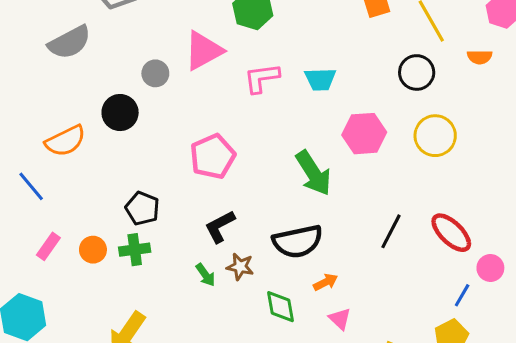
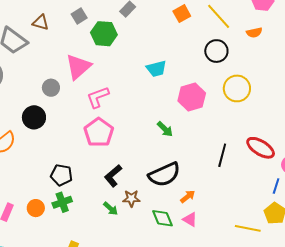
pink L-shape: (262, 78) -> (98, 97), moved
green arrow: (313, 173) -> (165, 129), size x0.6
pink triangle: (340, 319) -> (190, 219), moved

